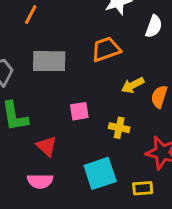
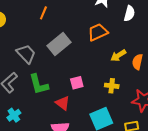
gray rectangle: (49, 61) -> (59, 44), turned -35
pink square: (79, 111) -> (77, 83), moved

